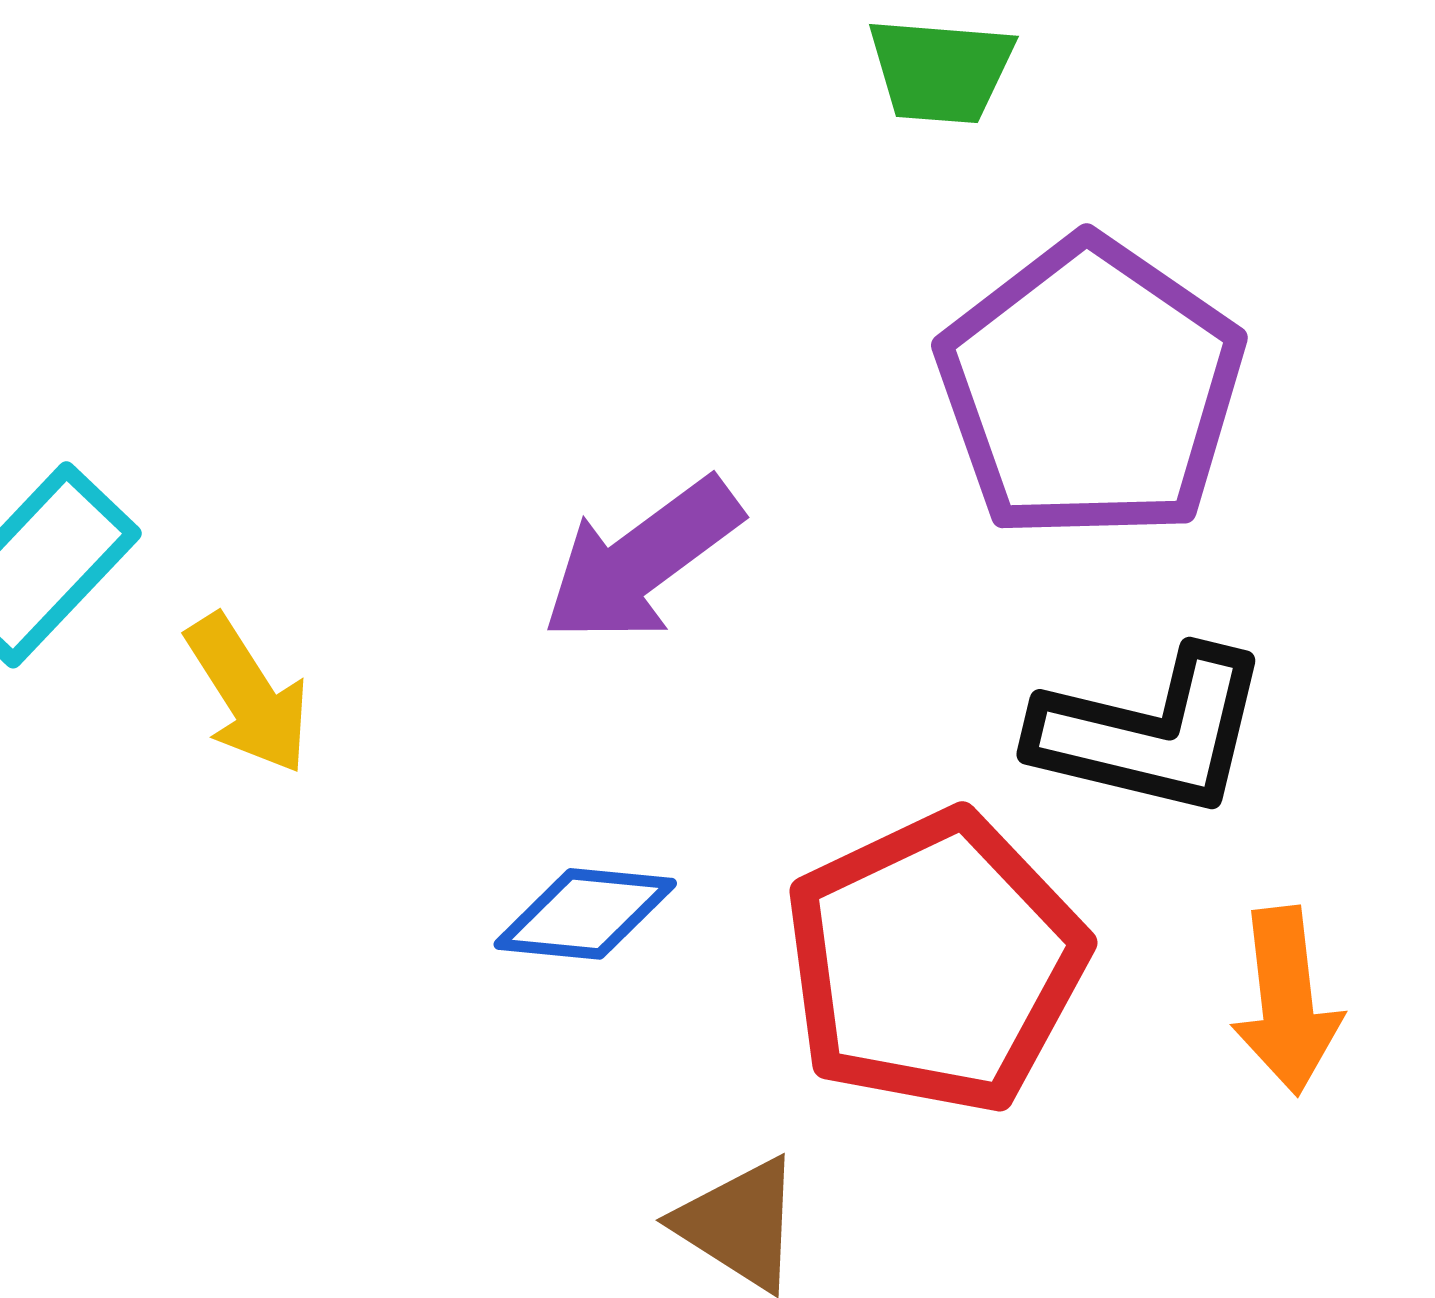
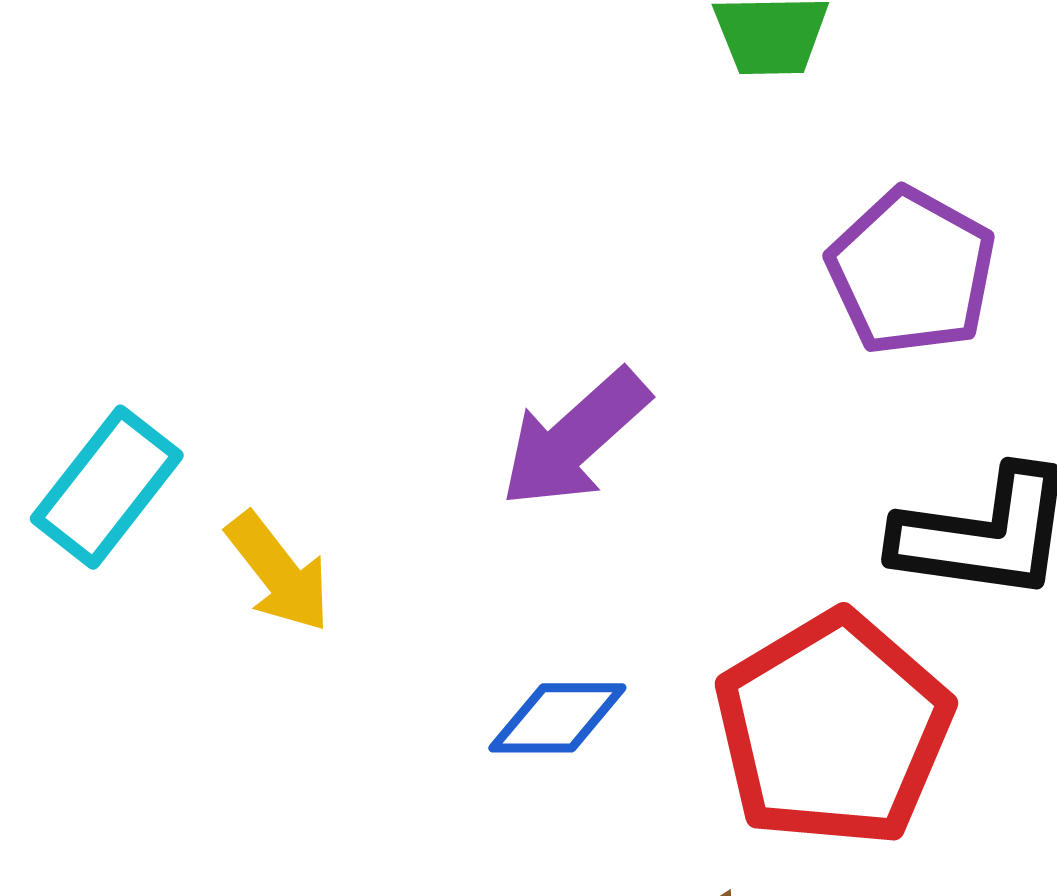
purple pentagon: (1091, 389) -> (912, 272), size x0.7

